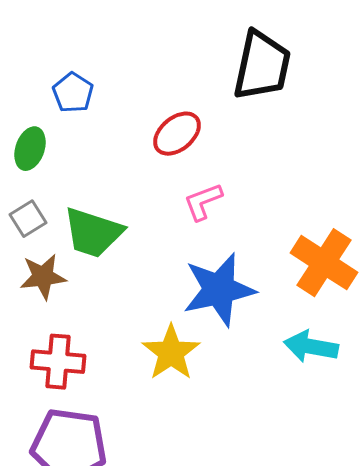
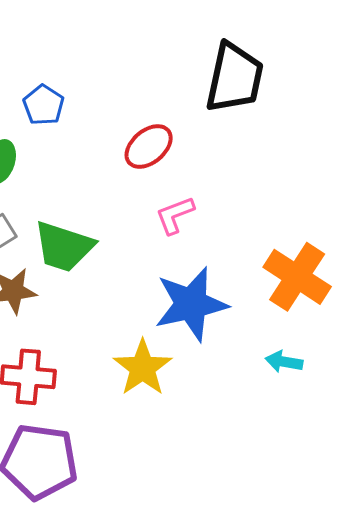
cyan arrow: (311, 347) -> (284, 362), size x0.7

